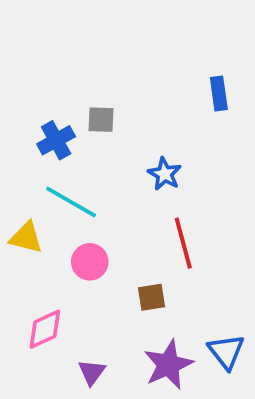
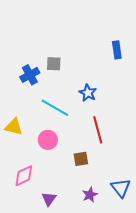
cyan line: (71, 202) -> (55, 108), moved
purple star: (168, 365) -> (90, 195), size x0.6

